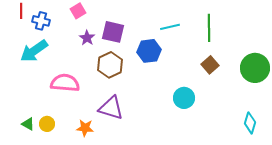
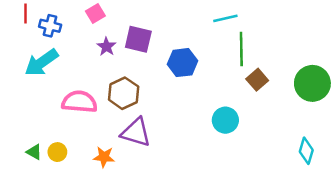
cyan line: (170, 27) -> (225, 18), moved
green line: (209, 28) -> (241, 49), moved
brown hexagon: (110, 65) -> (124, 93), moved

